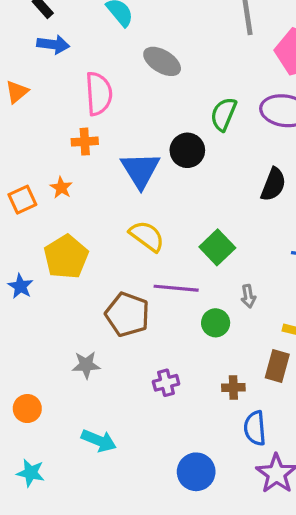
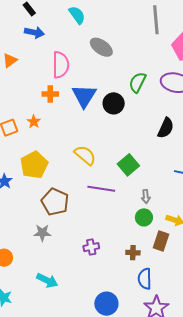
blue triangle: (140, 170) -> (84, 96), moved
brown pentagon: (127, 314) -> (55, 202), moved
green circle: (216, 323) -> (144, 217), moved

